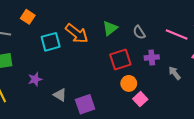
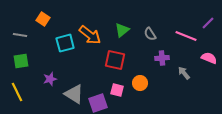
red square: (120, 59) -> (115, 60), moved, turned 30
gray triangle: (60, 95) -> (74, 94), size x1.5
pink square: (140, 99) -> (117, 90), moved, turned -32

